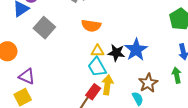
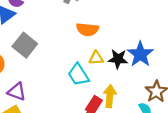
gray square: (44, 28) -> (25, 45), moved
cyan trapezoid: (97, 67) -> (78, 75), moved

